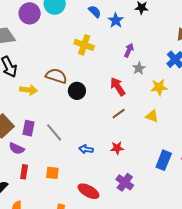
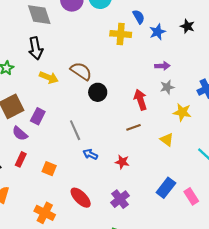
yellow cross: (84, 45) -> (121, 34), moved, turned -30
purple arrow: (129, 50) -> (162, 66), turned 48
gray line: (54, 132) -> (75, 130), moved

